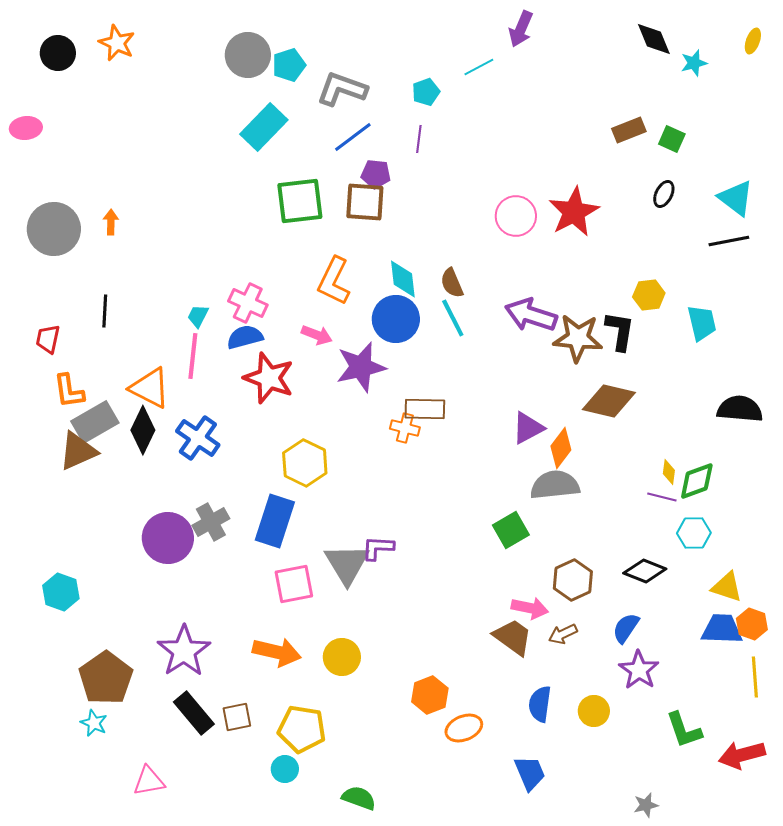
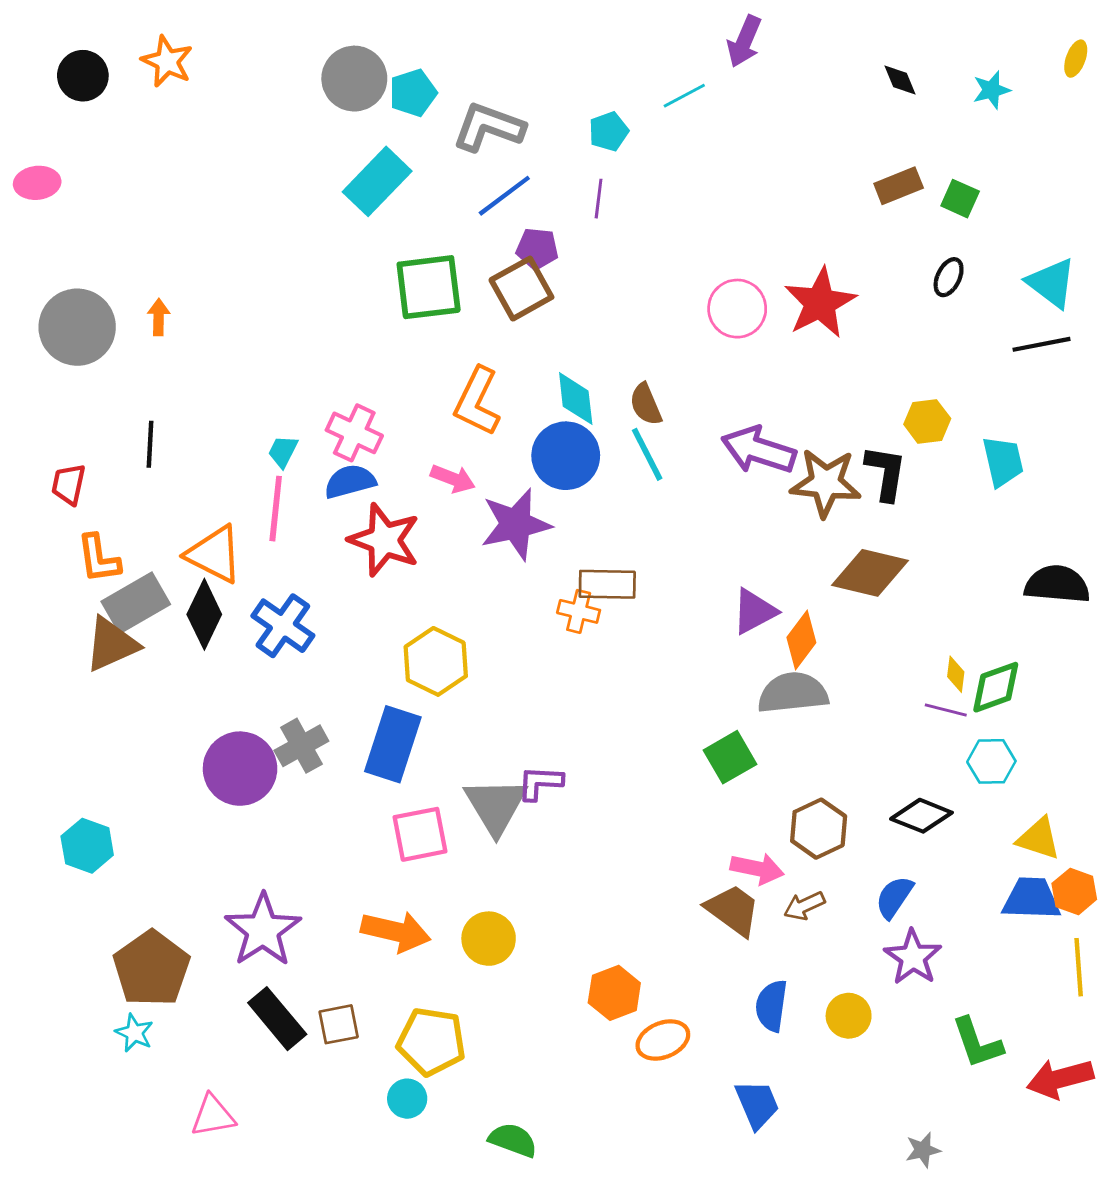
black diamond: (654, 39) -> (900, 80), moved, size x0.7
brown square: (365, 202) -> (521, 289), turned -33

